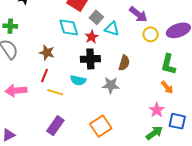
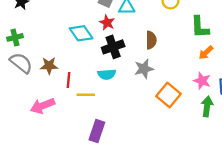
cyan diamond: (69, 27) -> (81, 33), moved
brown star: (47, 53) -> (49, 66), moved
orange arrow: (167, 87) -> (206, 53), turned 104
orange square: (101, 126) -> (169, 95), moved
green arrow: (154, 133) -> (207, 106), turned -30

